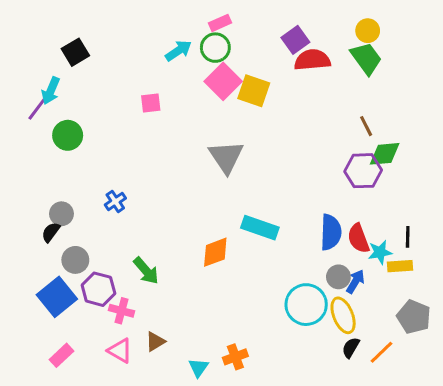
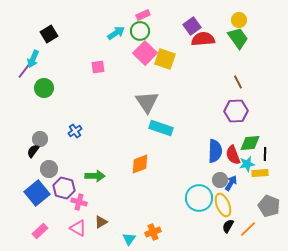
green diamond: (385, 154) -> (250, 143), moved
cyan rectangle: (260, 228) -> (161, 128), moved
green arrow: (146, 271) -> (95, 176), turned -48

